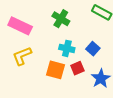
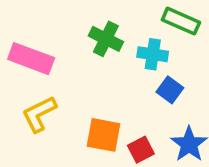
cyan cross: (67, 48) -> (153, 54), moved
red square: (77, 68) -> (141, 150), moved

